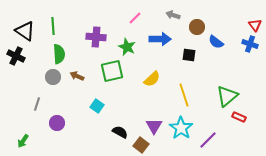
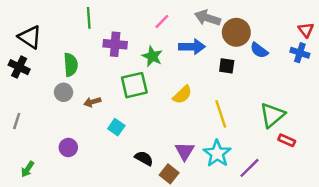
gray arrow: (173, 15) -> (207, 18), size x1.5
green line: (53, 26) -> (89, 18), moved
brown circle: (197, 27) -> (236, 32), size x1.5
brown arrow: (77, 76) -> (92, 102), moved, turned -40
gray line: (37, 104) -> (17, 121), moved

